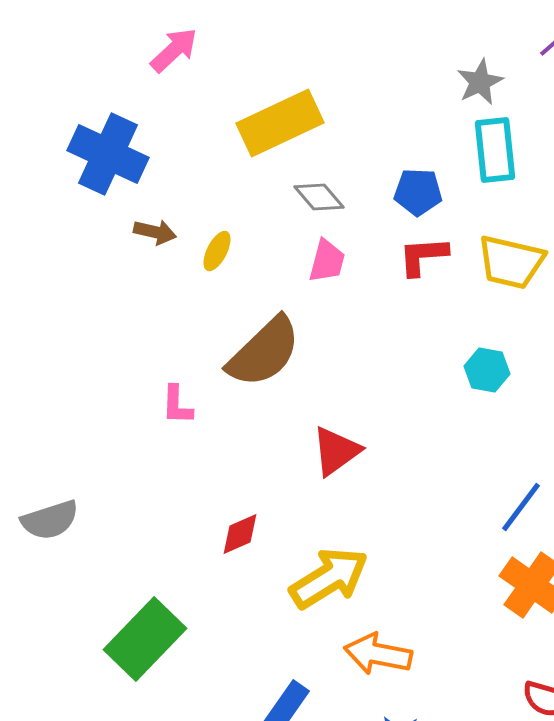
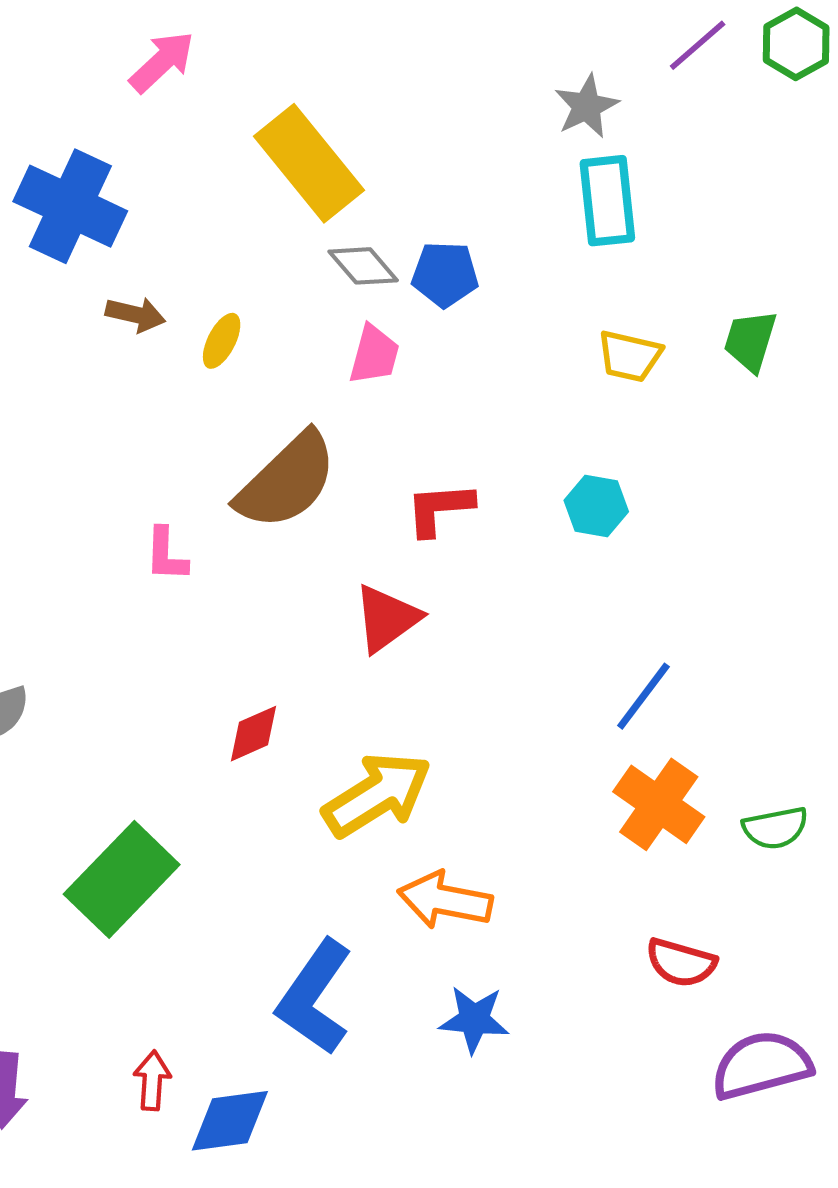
yellow rectangle: (280, 123) -> (309, 163), turned 76
blue pentagon: (418, 192) -> (445, 274), moved
red L-shape: (423, 256) -> (439, 509), moved
yellow trapezoid: (511, 262) -> (630, 356), size x0.7

